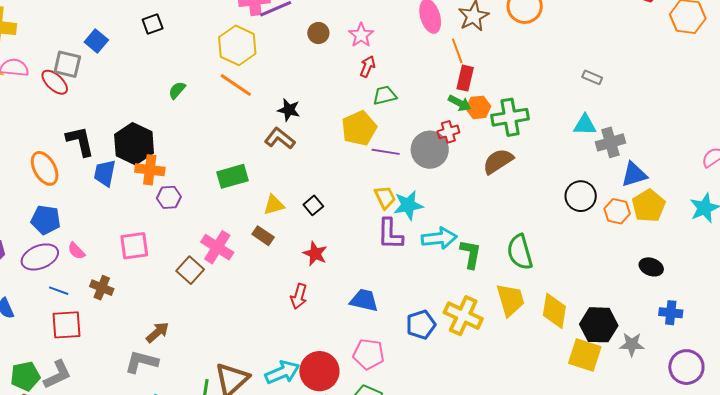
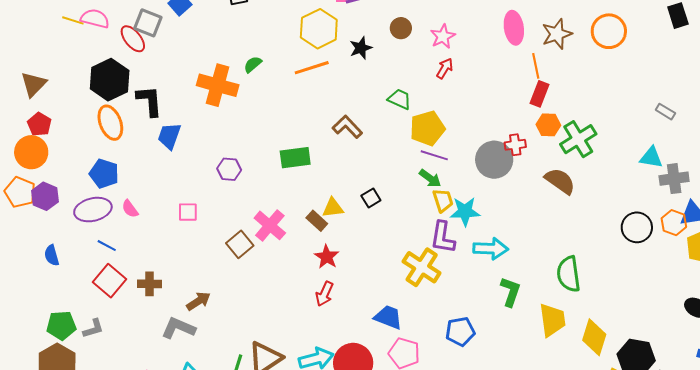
orange line: (236, 85) -> (312, 68), turned -60
green trapezoid: (385, 95) -> (399, 99), moved, turned 30
green arrow: (460, 103) -> (430, 178), moved
black star: (289, 110) -> (361, 48), moved, turned 30
green cross: (510, 117) -> (578, 139), turned -30
black hexagon: (134, 144) -> (110, 80), moved
purple line: (386, 152) -> (434, 155), moved
brown semicircle: (498, 161) -> (560, 181), turned 60
orange cross: (150, 170) -> (218, 85), moved, size x1.4
yellow triangle: (274, 205) -> (333, 208), moved
orange hexagon: (617, 211) -> (674, 223), moved
pink square: (134, 246) -> (188, 212), size x0.7
red star: (315, 254) -> (327, 257), moved
green L-shape: (471, 254) -> (510, 292), moved
brown cross: (102, 288) -> (150, 284), moved, turned -30
red arrow: (299, 296) -> (324, 294), moved
blue trapezoid: (364, 300) -> (388, 317), moved
yellow cross: (463, 316) -> (422, 267), moved
red square: (67, 325) -> (110, 281), turned 36
gray L-shape: (57, 375) -> (93, 329), size x0.7

